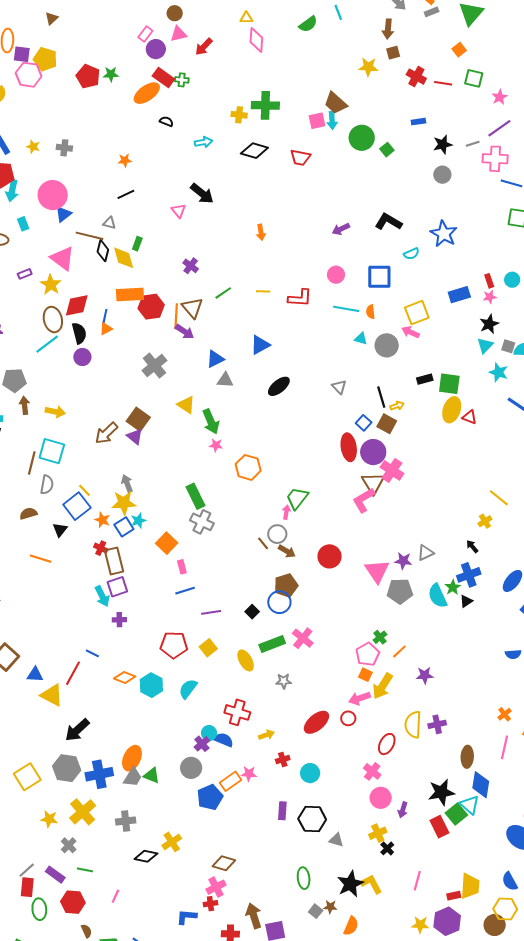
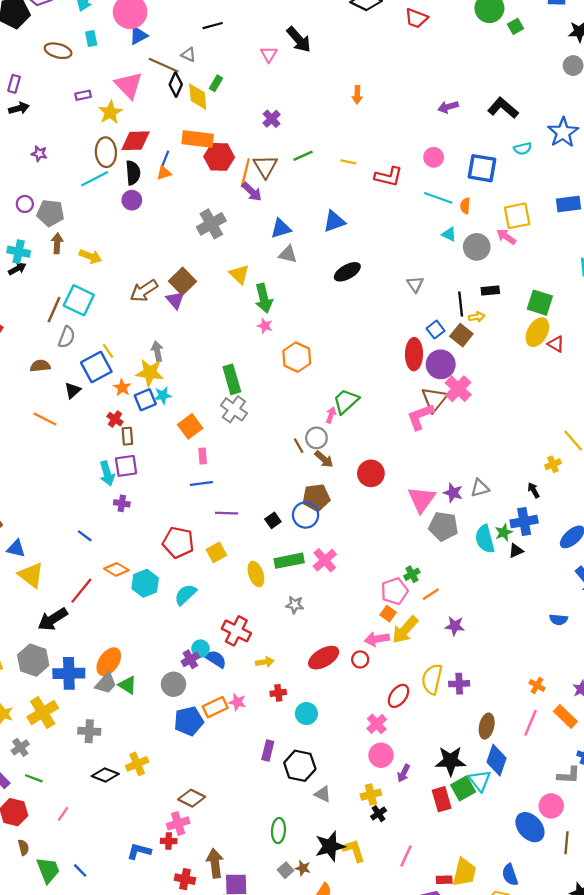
black rectangle: (425, 379) -> (490, 290), moved
brown rectangle: (114, 561) -> (127, 436), size x0.6
red line: (73, 673) -> (81, 591), moved
orange cross: (505, 714) -> (537, 685), turned -32

